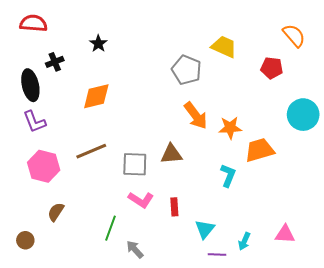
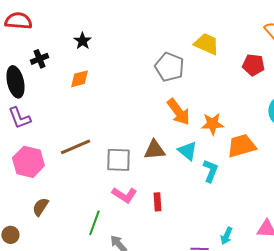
orange diamond: (96, 96) -> (79, 79), moved, size x0.7
cyan triangle: (205, 229) -> (187, 151), moved, turned -30

